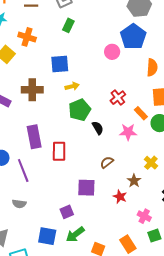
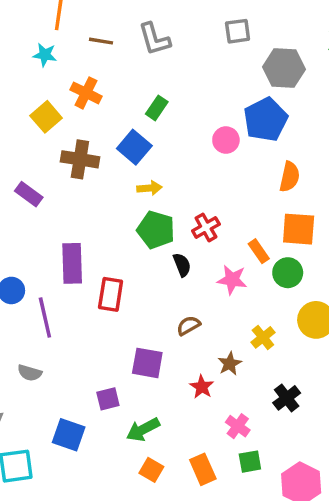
green rectangle: (68, 25) -> (157, 108), moved
blue square: (60, 64) -> (134, 147), turned 36
brown cross: (32, 90) -> (80, 159), moved
red cross: (118, 98) -> (206, 227), moved
green pentagon: (80, 110) -> (156, 230), turned 30
green arrow: (75, 234) -> (143, 430), moved

